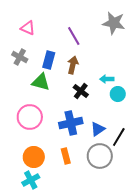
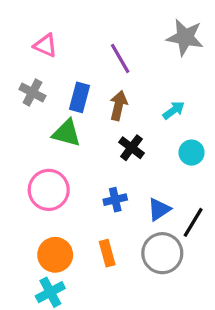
cyan arrow: (107, 79) -> (174, 110), moved, turned 144
blue cross: (71, 123) -> (115, 200), size x0.6

